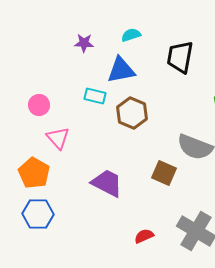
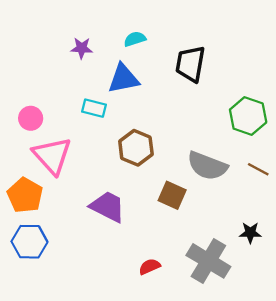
brown hexagon: (132, 113) -> (136, 148), moved
pink triangle: (58, 138) -> (52, 156), size x1.5

